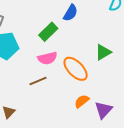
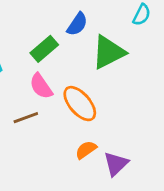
green triangle: (103, 52) -> (109, 52), moved, size x1.5
pink semicircle: (47, 58) -> (41, 86), turned 66

